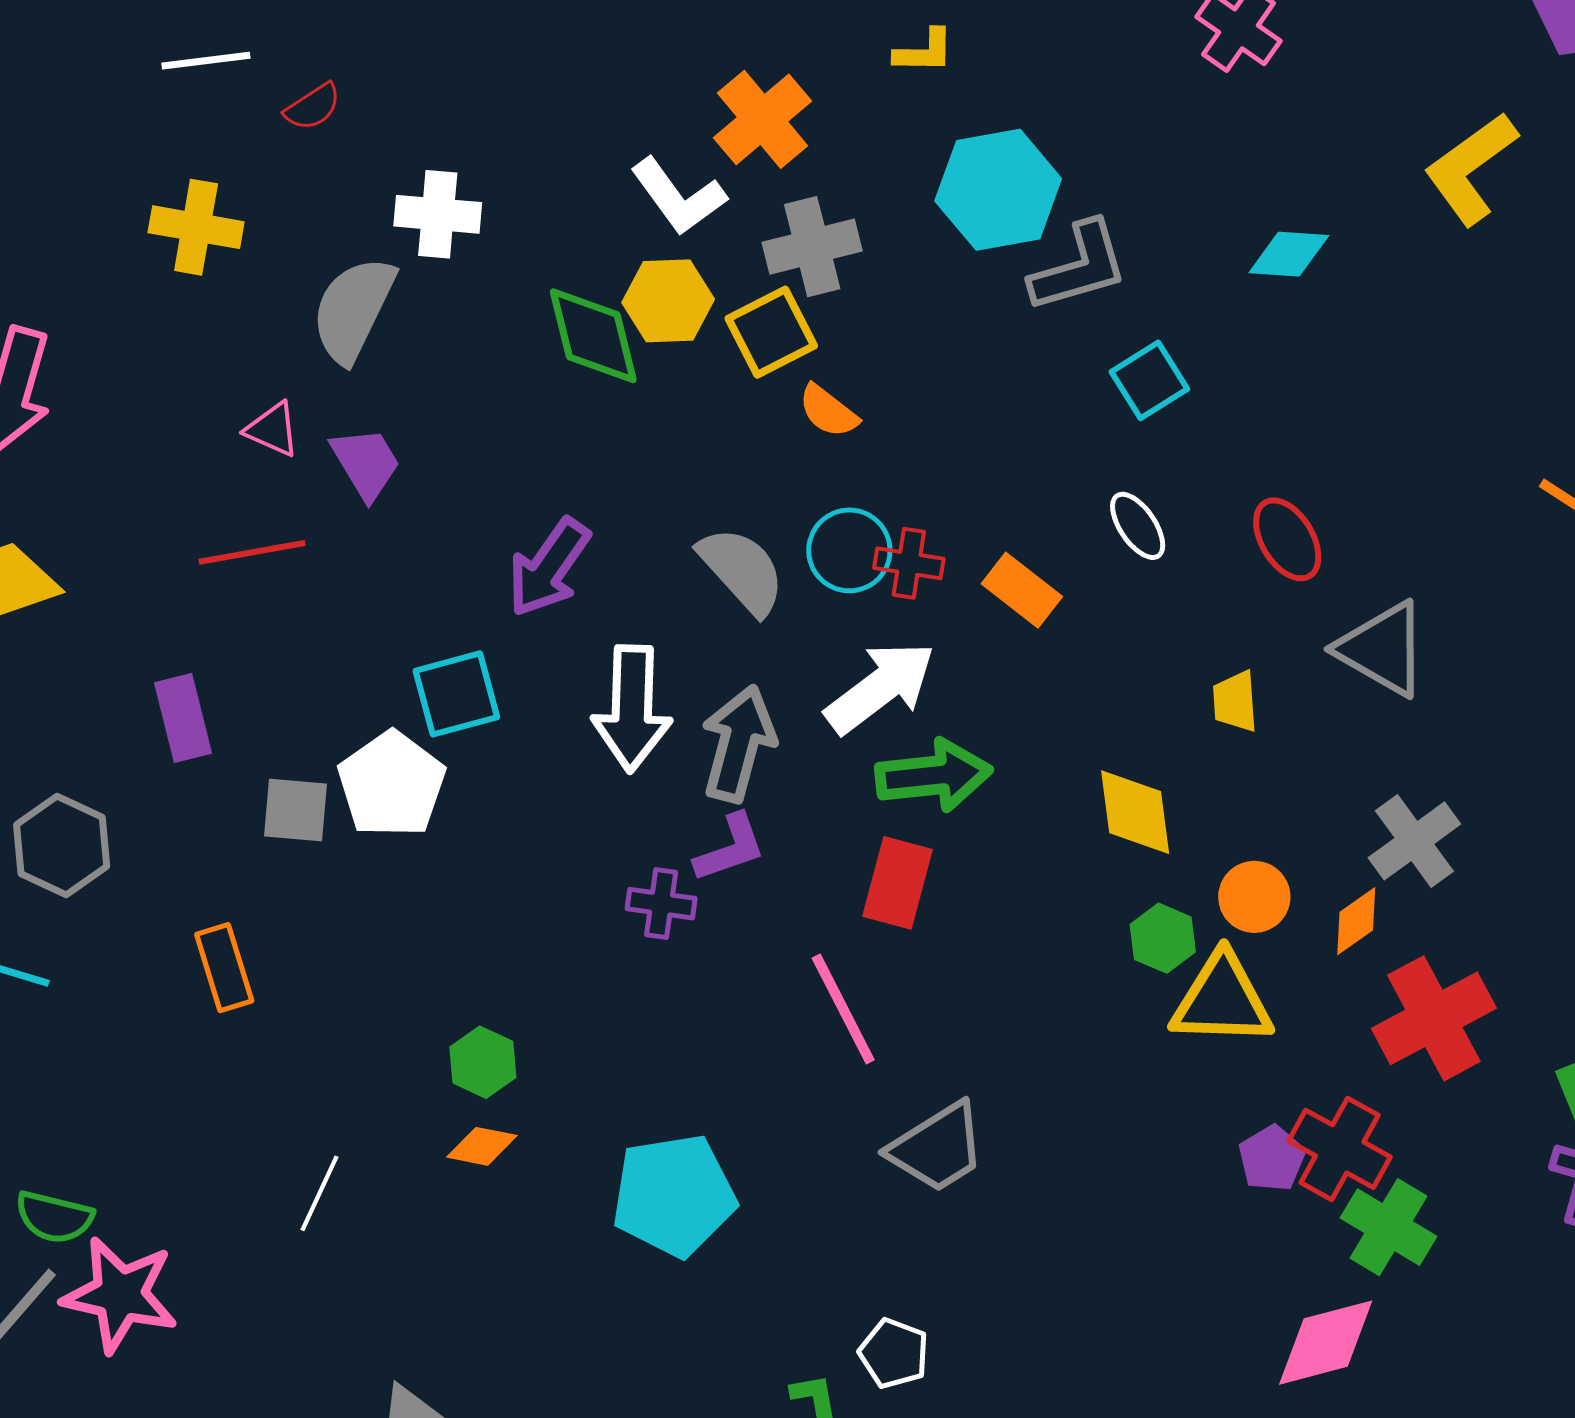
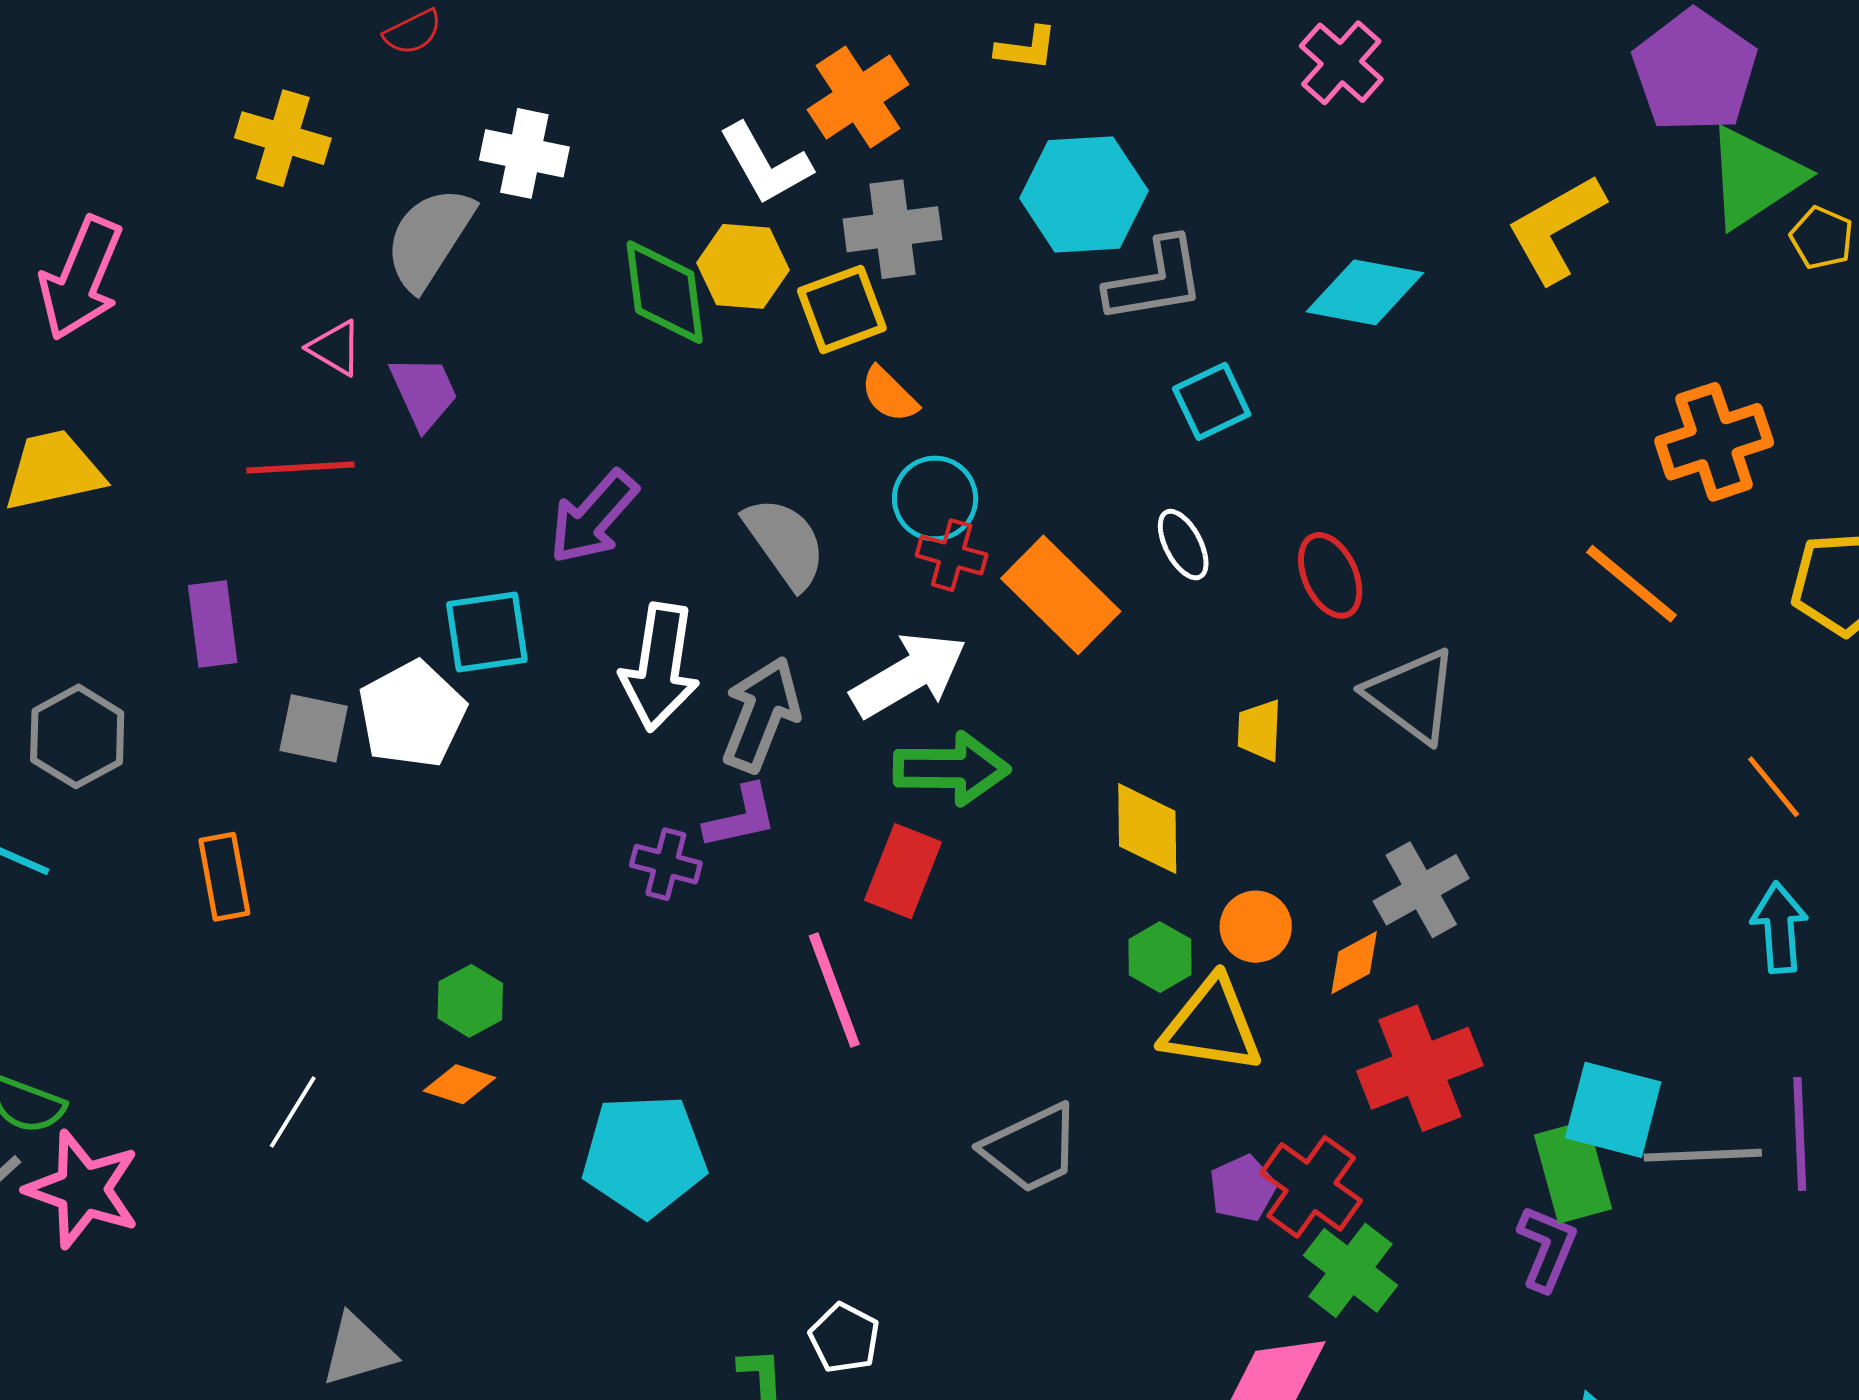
cyan diamond: (1289, 254) -> (1365, 292), size x1.4
cyan circle: (849, 550) -> (935, 499), moved
orange rectangle: (1022, 590) -> (1061, 595), size x1.5
gray trapezoid: (937, 1148) -> (1031, 1148), moved

